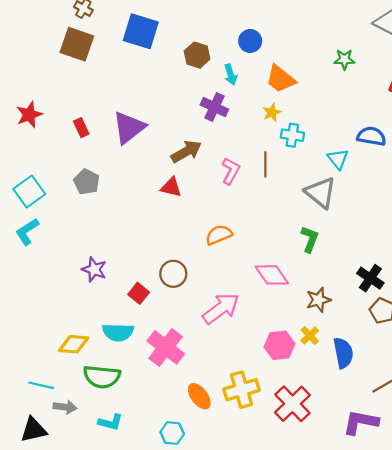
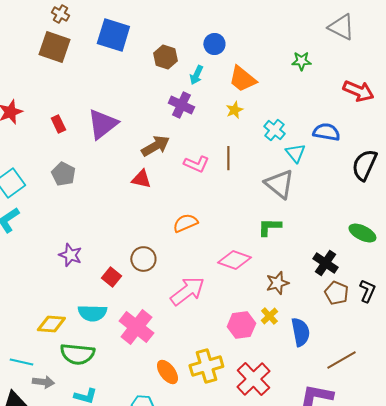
cyan arrow: (231, 75) -> (196, 75), turned 42
cyan cross: (292, 135) -> (274, 130), moved, turned 30
pink L-shape: (231, 171) -> (196, 164), turned 85
green L-shape: (310, 239) -> (269, 227), turned -110
pink diamond: (272, 275) -> (234, 260), turned -36

